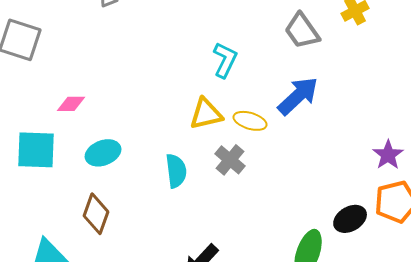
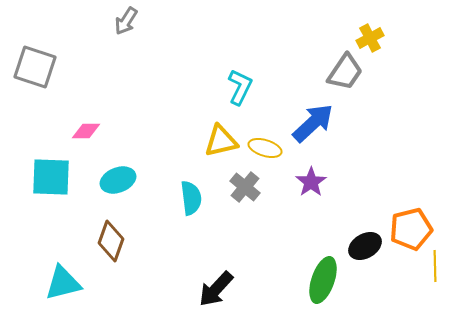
gray trapezoid: (302, 31) -> (345, 72), moved, turned -111
purple star: (388, 155) -> (311, 182), moved

